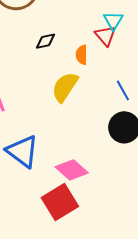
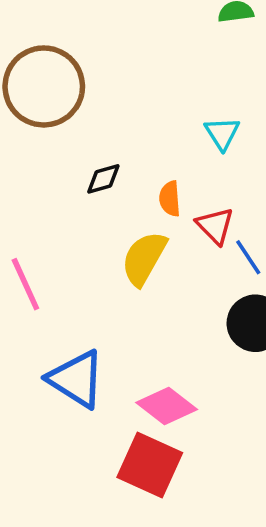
red triangle: (105, 36) -> (215, 226), moved
red square: (60, 202) -> (150, 465), turned -30

